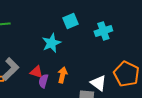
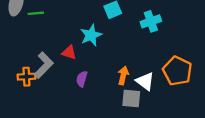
red triangle: (36, 72) -> (69, 52), moved
orange arrow: (62, 75) -> (123, 76), moved

